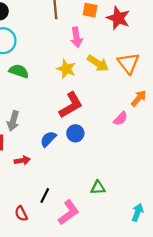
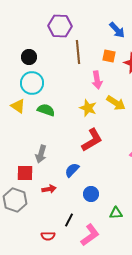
blue circle: (75, 133) -> (91, 194), moved
red semicircle: (21, 214) -> (48, 236), turned -64

